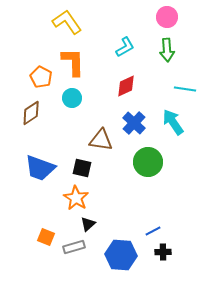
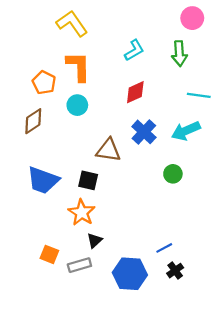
pink circle: (167, 17) -> (192, 18), moved
cyan arrow: (173, 122) -> (186, 131), turned -80
green circle: (148, 162) -> (173, 174), moved, size x0.6
black cross: (163, 252) -> (175, 271), turned -35

